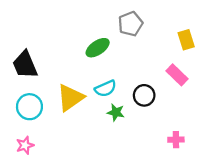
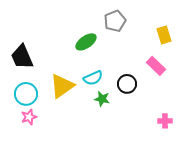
pink cross: (176, 140) -> (165, 121), moved
pink star: (25, 145) -> (29, 117), moved

